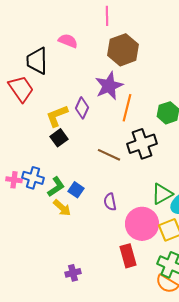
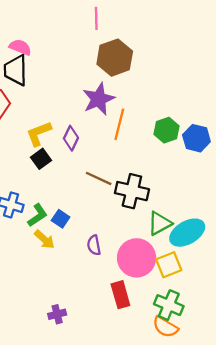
pink semicircle: (68, 41) -> (20, 47), moved
purple diamond: (82, 108) -> (71, 138), moved
black cross: (142, 144) -> (132, 191), moved, turned 32
purple semicircle: (110, 202) -> (94, 245), moved

